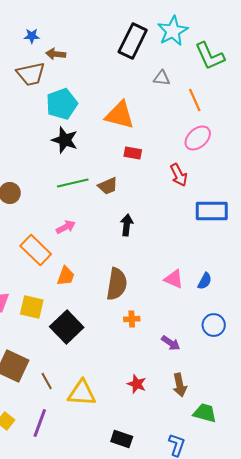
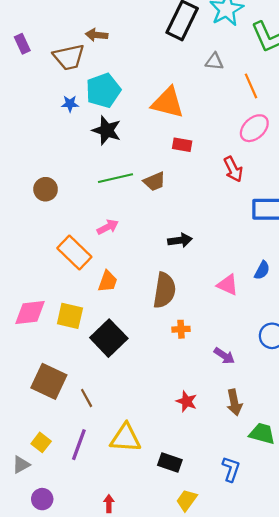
blue star: (32, 36) -> (70, 104), moved
black arrow: (127, 225) -> (180, 240), moved, turned 75
blue semicircle: (205, 281) -> (262, 270), moved
yellow triangle: (82, 393) -> (125, 438), moved

